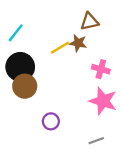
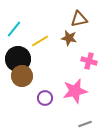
yellow line: (60, 48) -> (40, 41), moved
pink star: (103, 101) -> (75, 91), moved, turned -30
purple circle: (51, 121) -> (45, 98), moved

